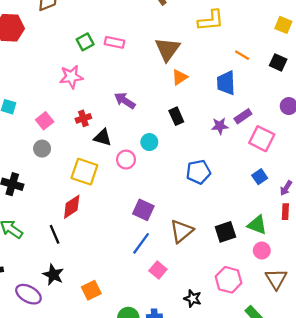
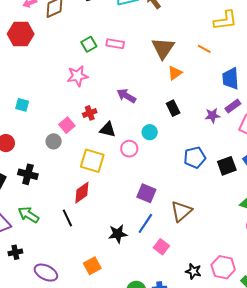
yellow L-shape: (211, 20) -> (225, 20), moved
orange line: (242, 55) -> (204, 49), moved
blue trapezoid: (226, 83) -> (231, 79), moved
pink square: (45, 121) -> (67, 125), moved
black square: (225, 232) -> (227, 166), moved
black star: (53, 275) -> (118, 234), moved, turned -30
pink hexagon: (229, 280) -> (223, 267), moved
orange square: (91, 290) -> (92, 266), moved

